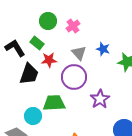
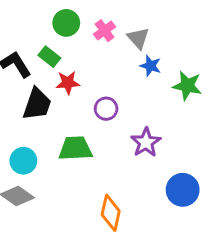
gray triangle: (79, 53) -> (138, 38), moved
purple circle: (74, 77) -> (106, 109), size x0.6
cyan circle: (33, 116) -> (23, 161), moved

